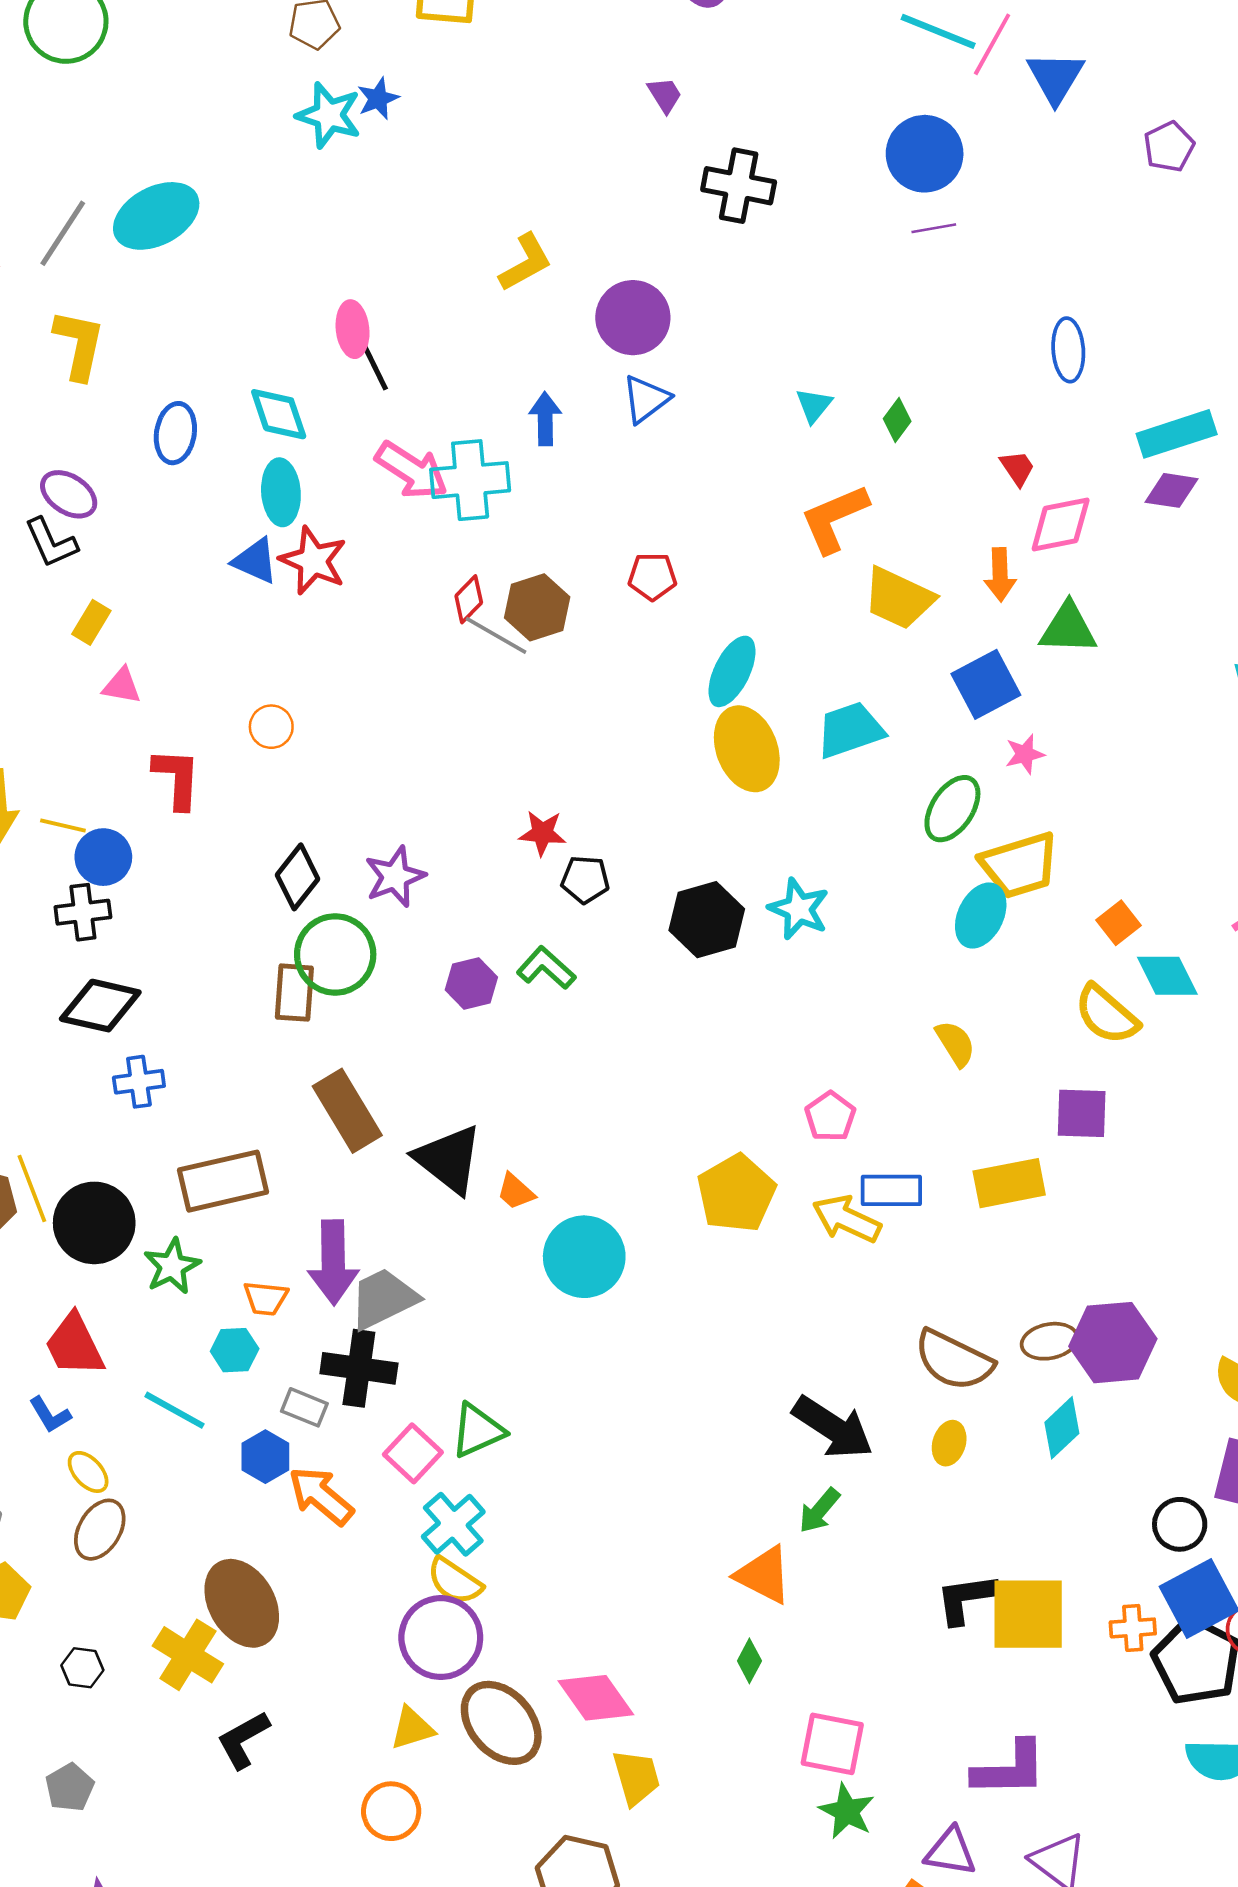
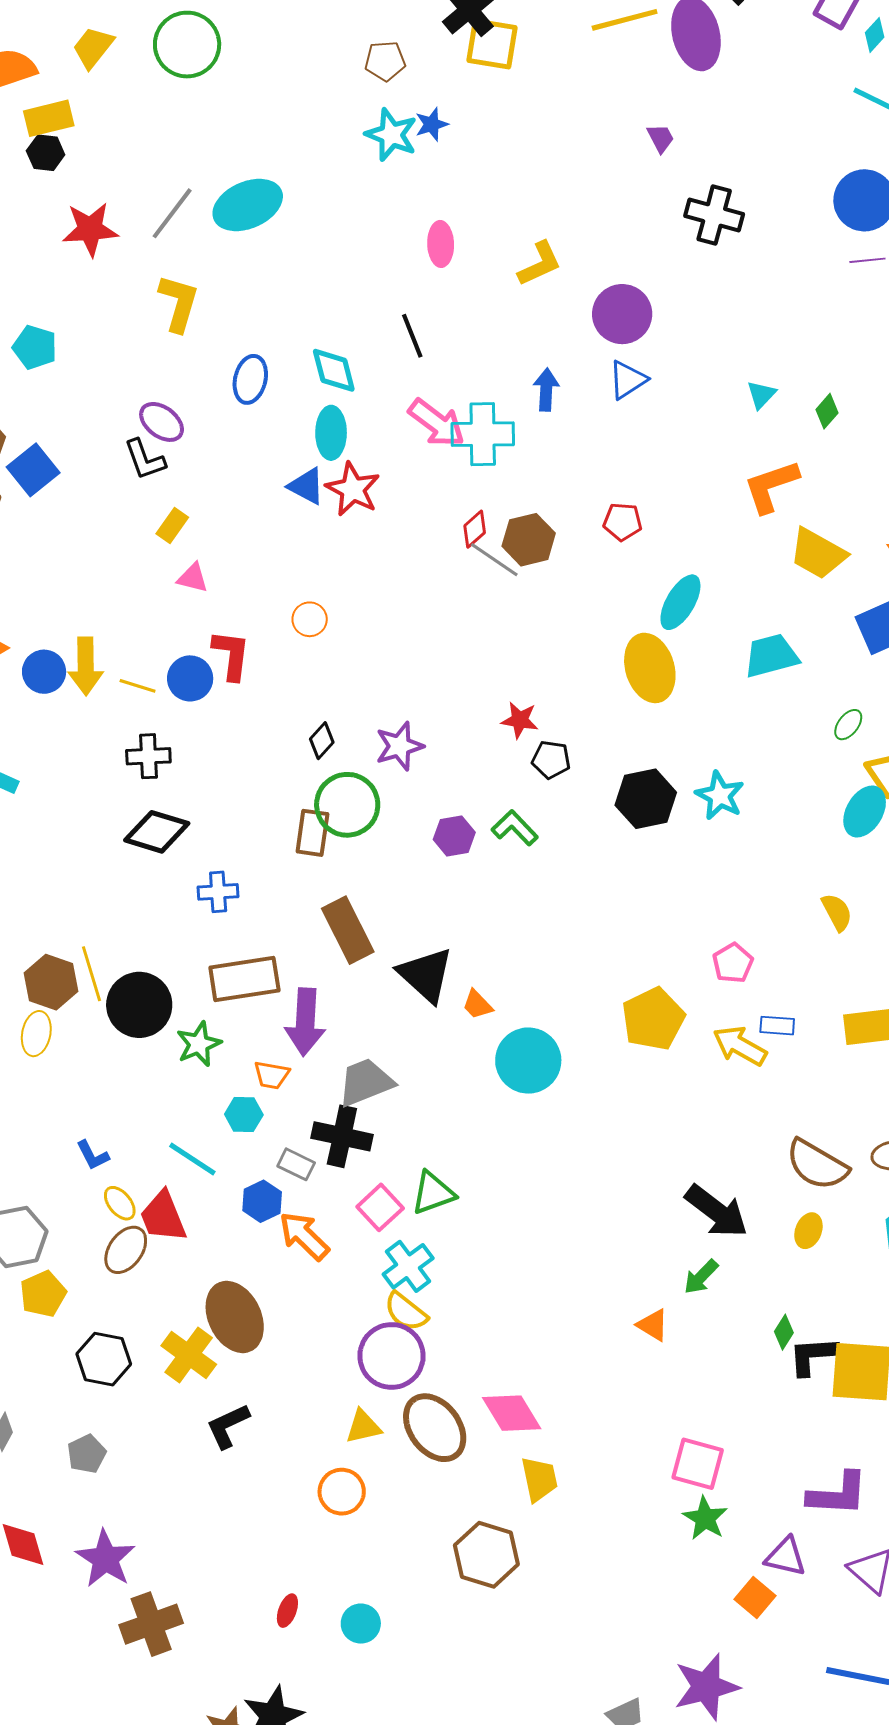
pink ellipse: (353, 329) -> (441, 244), moved
yellow ellipse: (747, 749) -> (650, 668), moved
green ellipse: (952, 809) -> (848, 725), size x0.6
blue circle: (103, 857) -> (190, 678), moved
black diamond: (298, 877) -> (322, 741), size x0.7
blue cross: (139, 1082) -> (218, 892), moved
blue rectangle: (891, 1190) -> (777, 1026), size x0.7
purple arrow: (333, 1262) -> (305, 1022), moved
red trapezoid: (74, 1345) -> (163, 1217), moved
orange triangle: (764, 1575) -> (653, 1325), size x0.7
green diamond: (749, 1661) -> (784, 1332), moved
black hexagon: (82, 1668) -> (104, 1359), size x1.6

